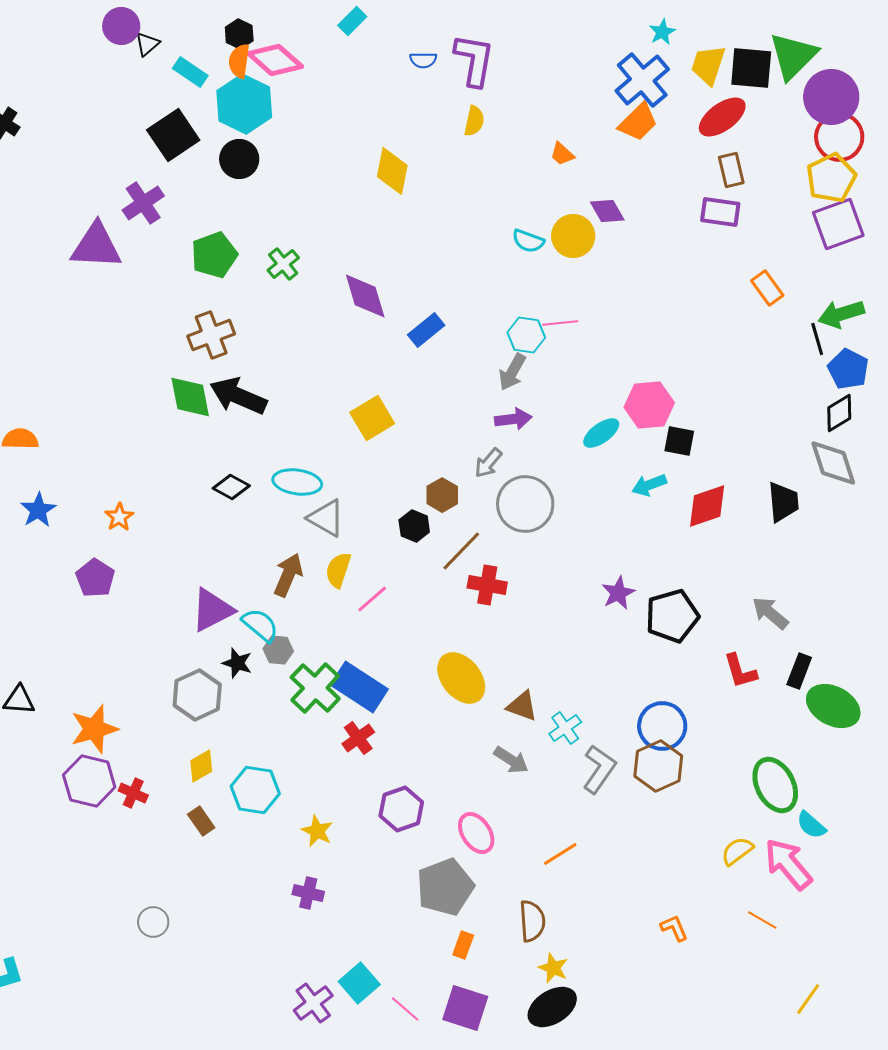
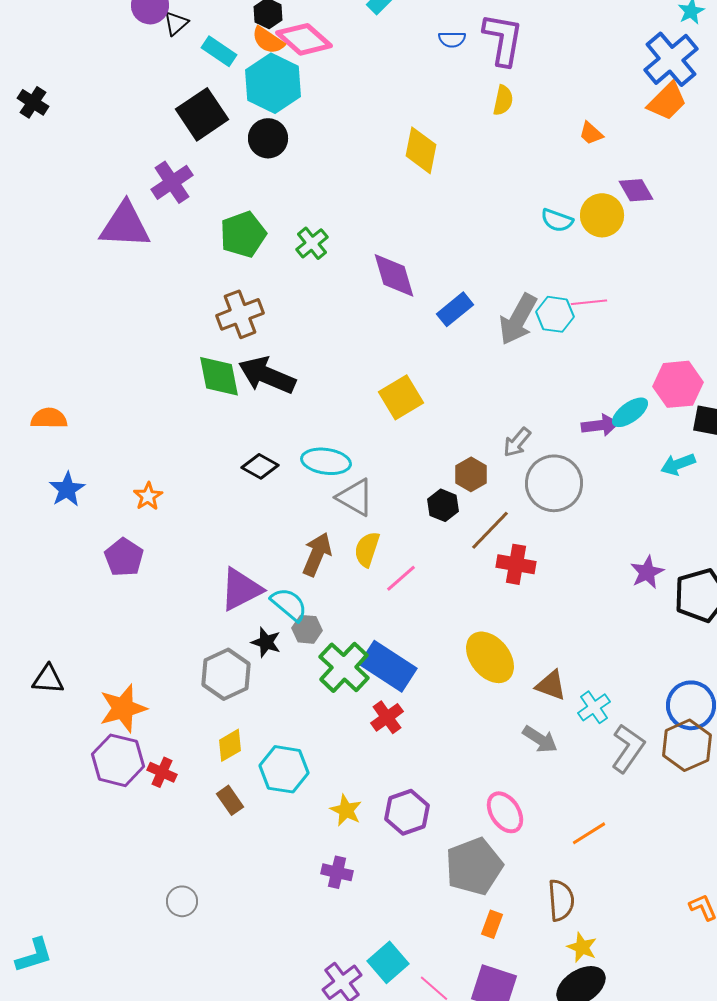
orange semicircle: (239, 61) -> (268, 40), turned -64
gray arrow: (512, 372) -> (518, 319), moved, size x1.4
purple arrow: (513, 419) -> (600, 425), moved
purple hexagon: (401, 809) -> (407, 812), moved

